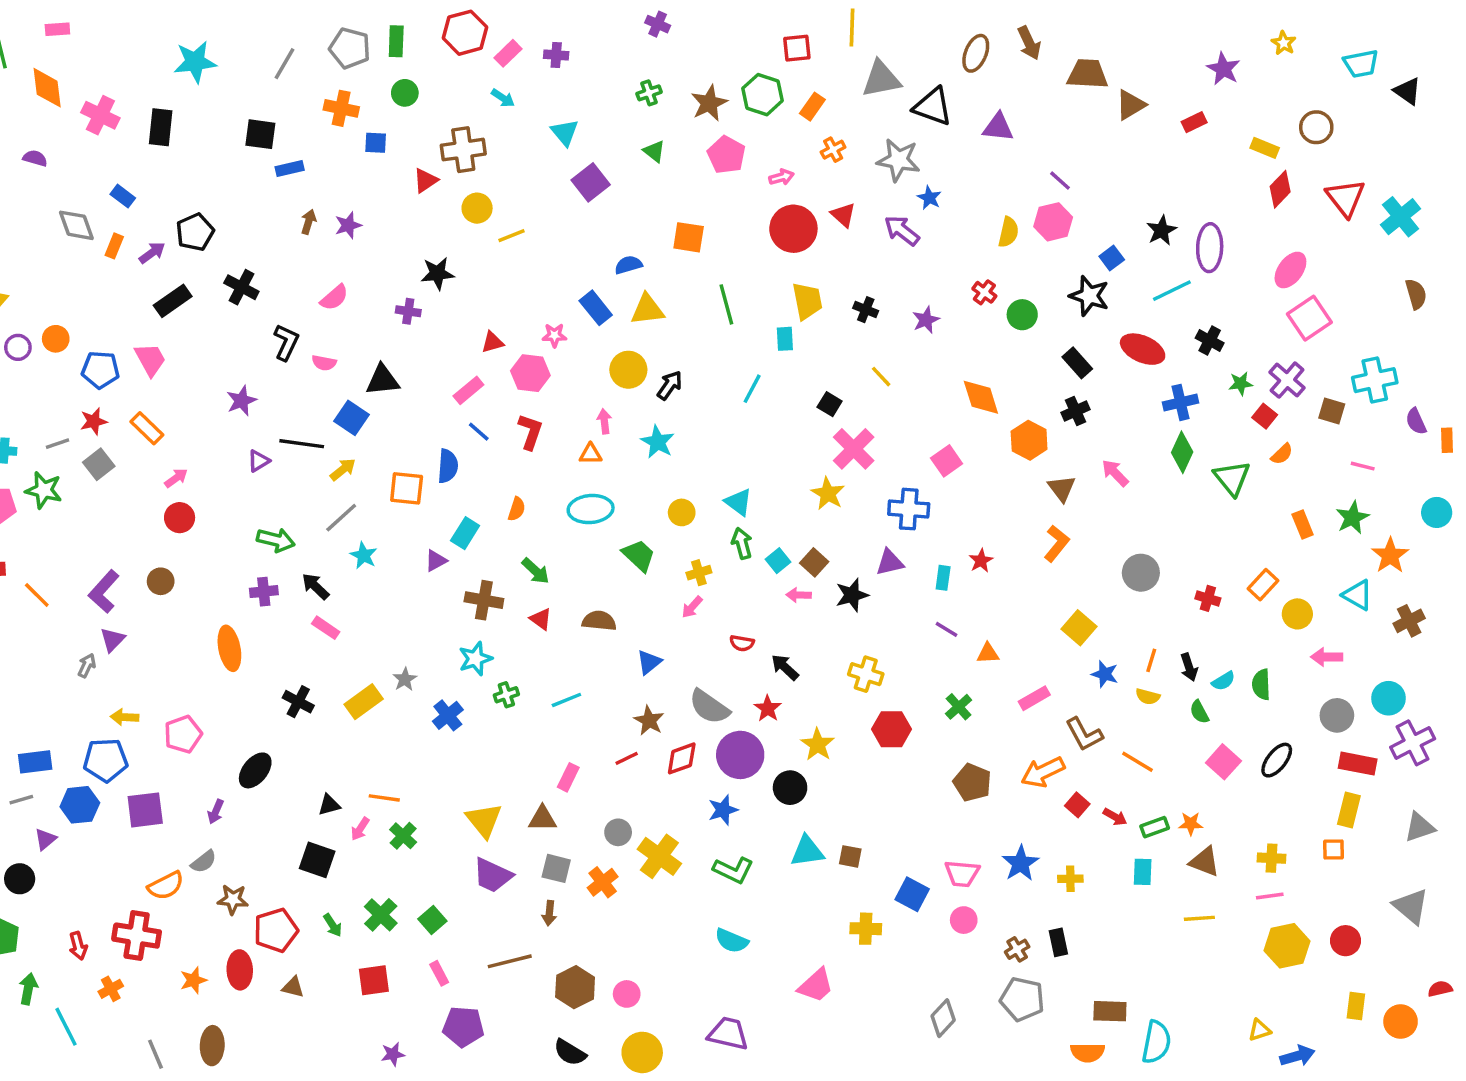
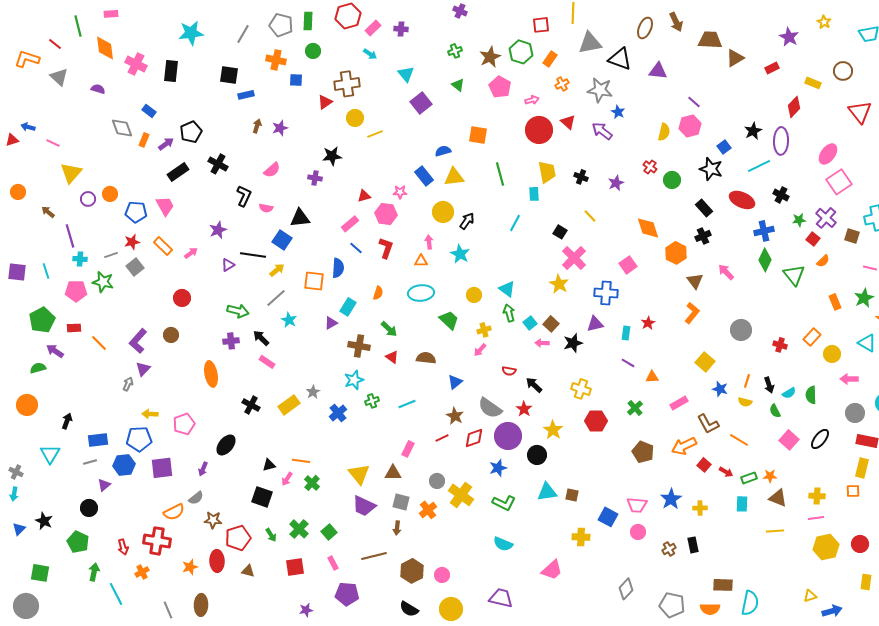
red diamond: (1280, 189) -> (794, 107), moved
pink arrow: (176, 478) -> (191, 253), moved
gray pentagon: (1022, 999) -> (672, 605), moved

